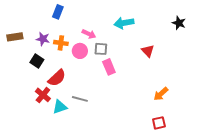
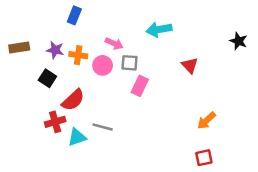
black star: (179, 23) -> (238, 41), moved
pink rectangle: (109, 67) -> (140, 86), turned 49
red cross: (43, 95) -> (55, 122), turned 35

